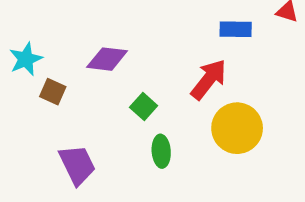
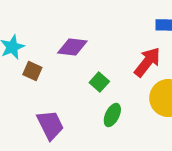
green ellipse: (161, 151) -> (112, 115), turned 30

